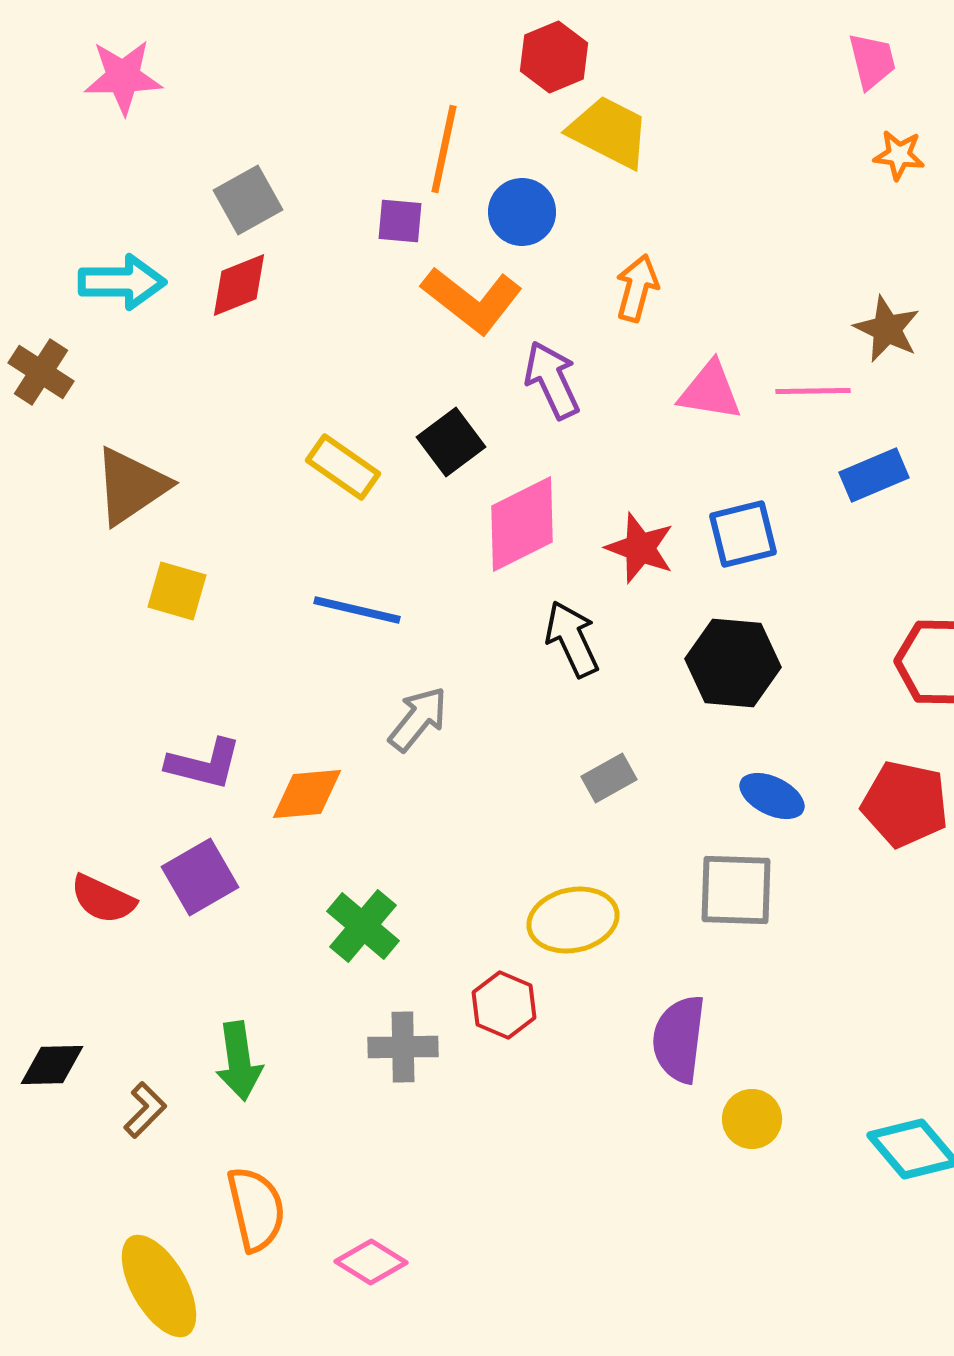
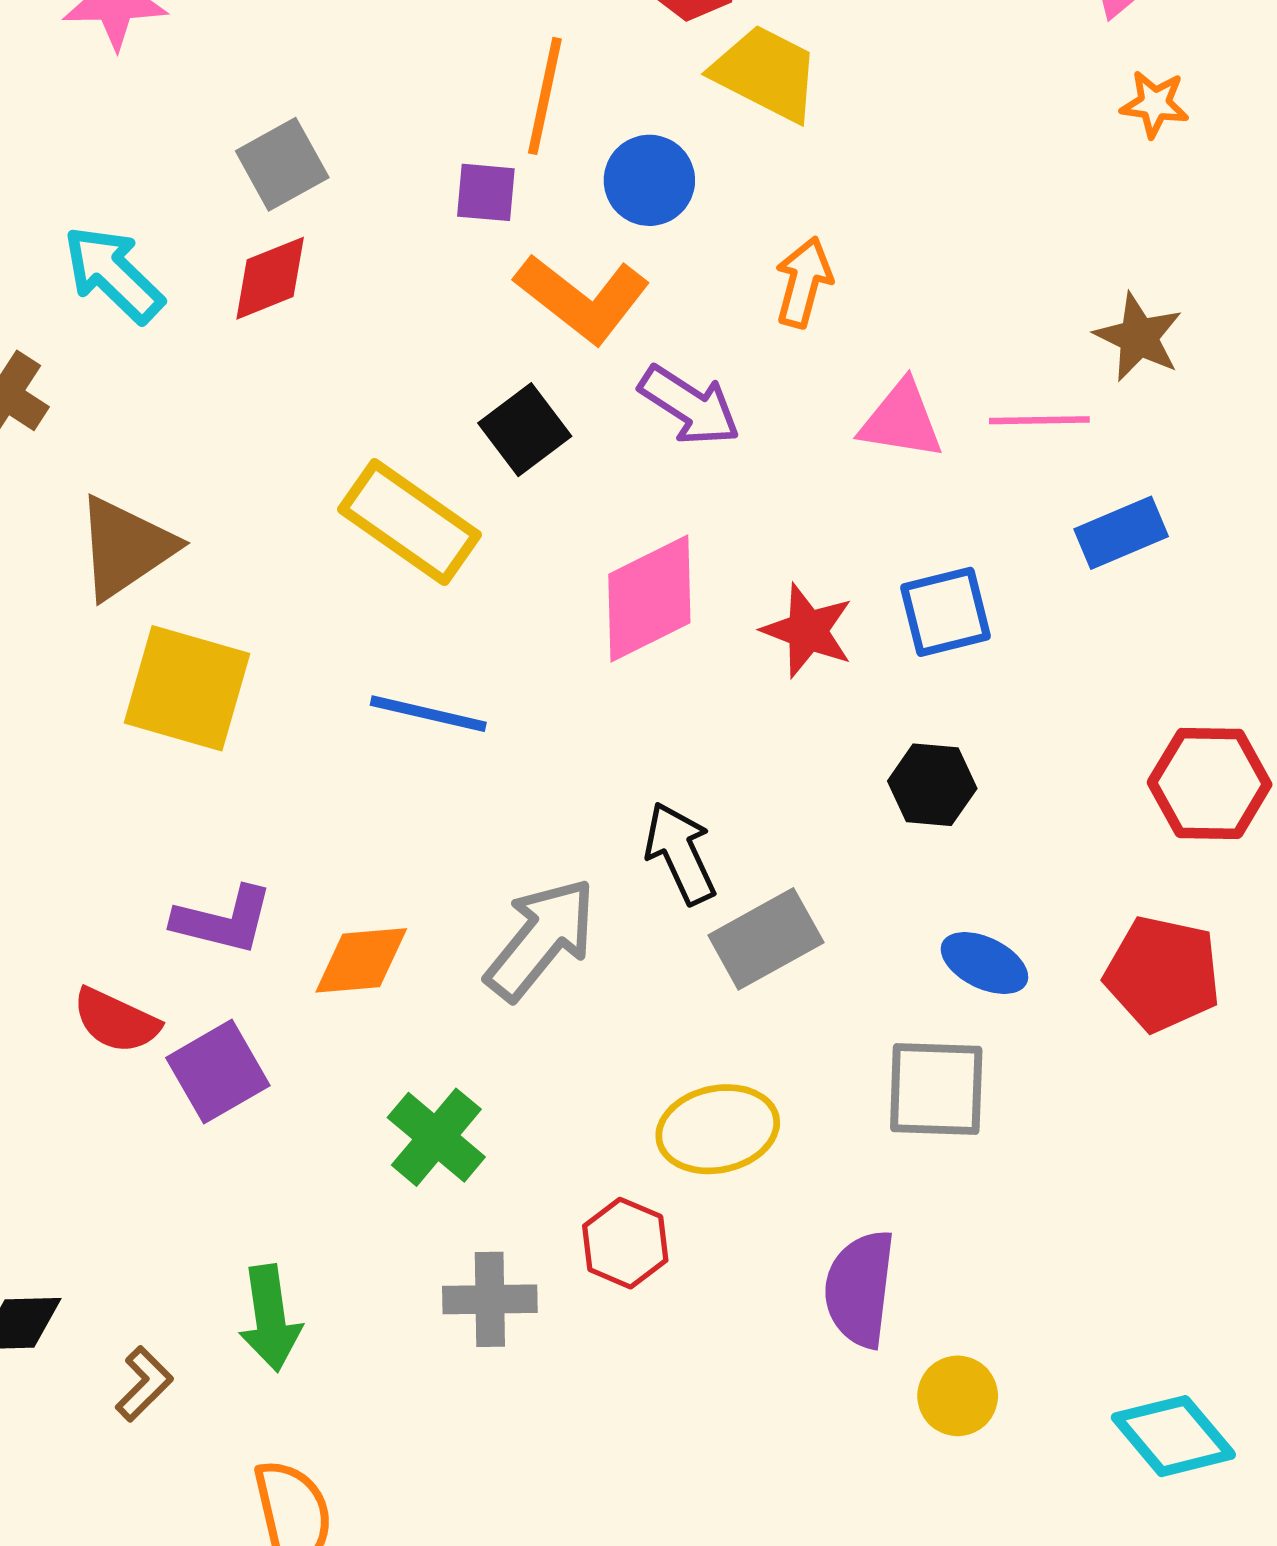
cyan arrow: (122, 282) -> (113, 274), turned -136
purple arrow: (552, 380) -> (690, 405), turned 148
black square: (451, 442) -> (525, 430), moved
yellow rectangle: (343, 467) -> (409, 522), size x1.4
yellow square: (177, 591) -> (187, 688), size x1.6
black arrow: (572, 639) -> (680, 853), moved
black hexagon: (733, 663) -> (932, 785), size x0.7
gray arrow: (418, 719) -> (541, 939), moved, size x1.4
gray rectangle: (609, 778) -> (766, 939), size x1.5
red semicircle: (103, 899) -> (116, 1021), moved

